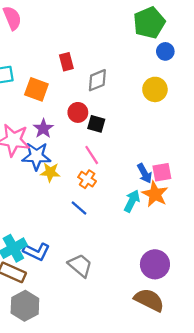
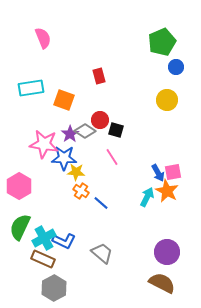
red rectangle: (66, 62) -> (99, 76), moved
gray diamond: (97, 80) -> (85, 131), moved, turned 55
orange cross: (87, 179) -> (81, 191), moved

